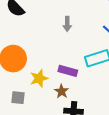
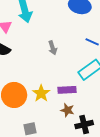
yellow star: (39, 78) -> (41, 93), moved

